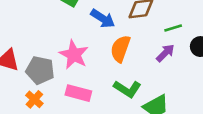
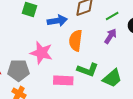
blue arrow: (103, 19) -> (57, 21), turned -30
pink rectangle: (78, 93) -> (63, 80), moved

